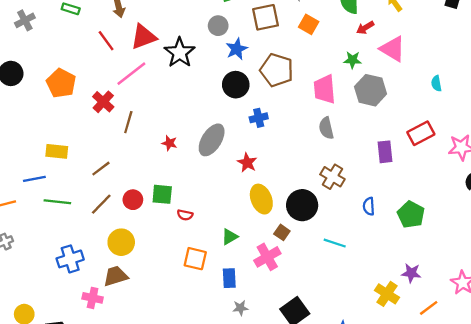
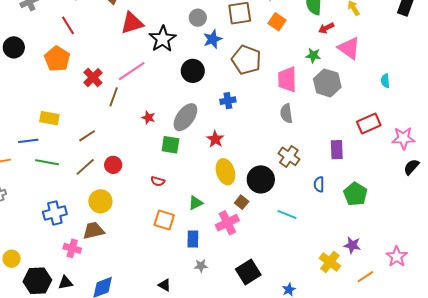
red line: (106, 41) -> (68, 25), moved
pink line: (131, 74) -> (132, 71), moved
black circle: (236, 85) -> (193, 71), moved
purple rectangle: (385, 152) -> (337, 150), moved
green square: (162, 194) -> (170, 145), moved

